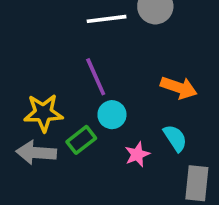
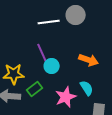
cyan circle: (112, 115) -> (52, 66), moved
pink star: (137, 154) -> (66, 97), size x1.5

